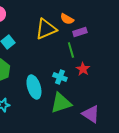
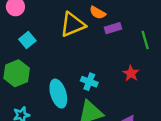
green line: (71, 50) -> (145, 40), moved
red star: (83, 69) -> (131, 73), moved

